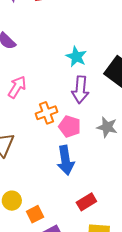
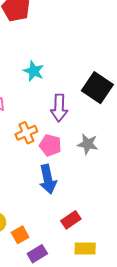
cyan star: (76, 57) -> (34, 71), moved

